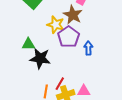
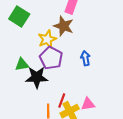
yellow star: (56, 25) -> (47, 39), turned -30
purple pentagon: (68, 37) -> (51, 58), moved

